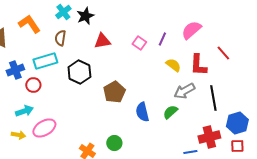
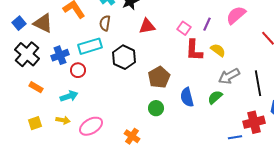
red L-shape: (198, 65) -> (194, 50), moved
pink ellipse: (44, 128) -> (91, 126), moved
green circle: (114, 143) -> (156, 108), moved

